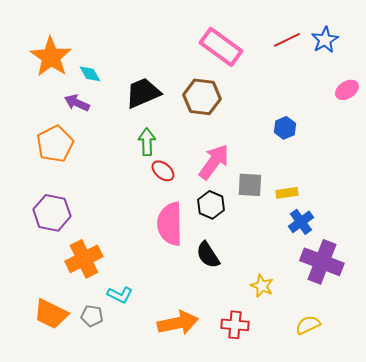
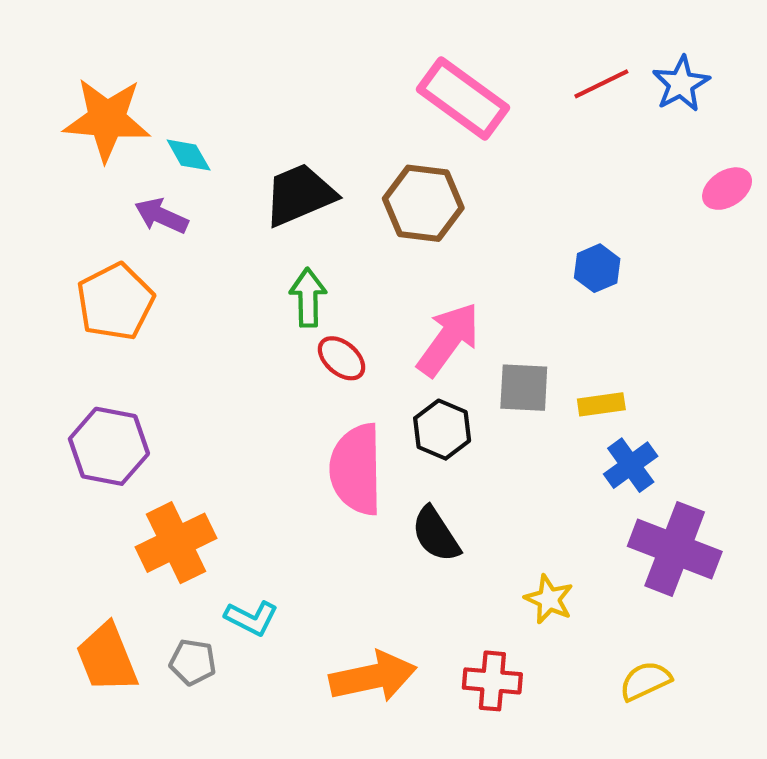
orange star: (51, 57) -> (107, 119), turned -30
orange trapezoid: (51, 314) -> (107, 658), turned 42

